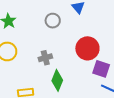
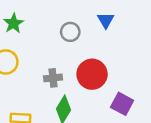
red circle: (87, 48) -> (92, 74), moved

